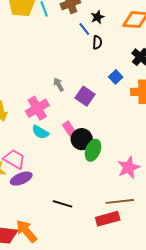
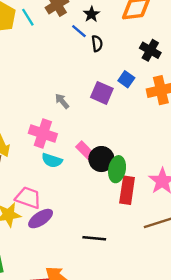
purple square: (85, 96) -> (102, 93), moved
pink cross: (37, 108) -> (43, 134), turned -30
red rectangle: (108, 219) -> (127, 190), moved, turned -55

